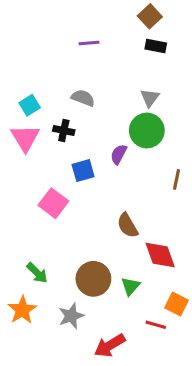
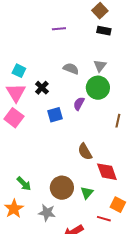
gray semicircle: (83, 98) -> (71, 69), moved
cyan square: (30, 105) -> (19, 71), turned -32
black cross: (64, 131) -> (42, 88), turned 32
pink square: (53, 203) -> (14, 118), moved
gray star: (71, 316) -> (47, 213), turned 30

